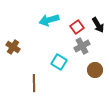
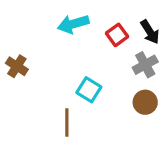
gray cross: (82, 46) -> (145, 65), moved
brown line: (34, 83) -> (67, 123), moved

